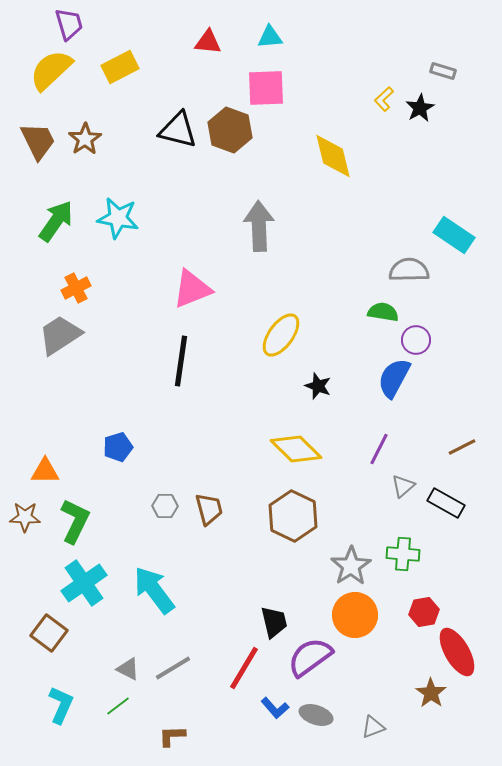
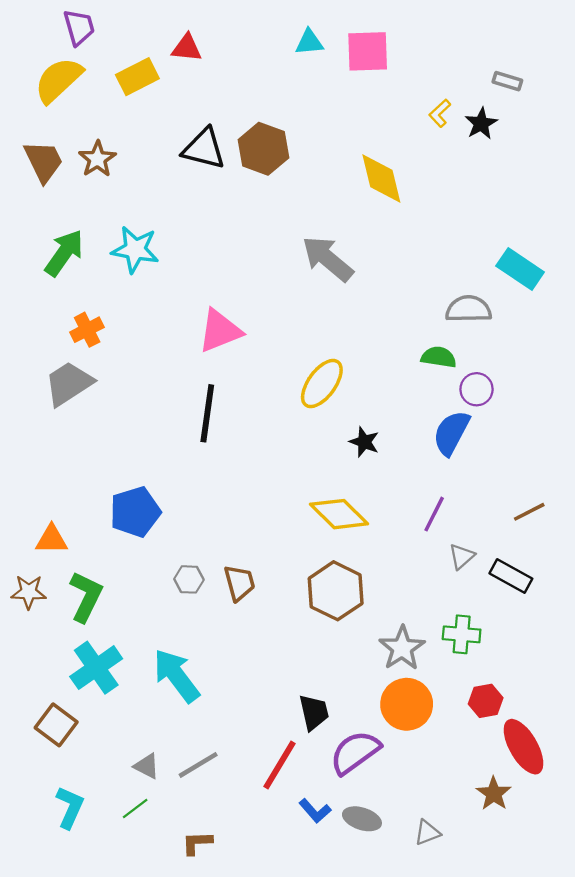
red triangle: (208, 42) -> (187, 48), moved
pink square: (266, 88) -> (368, 51), moved
gray arrow: (259, 226) -> (328, 259), moved, turned -48
blue pentagon: (118, 447) -> (135, 512), size x1.5

